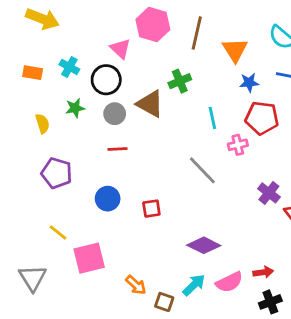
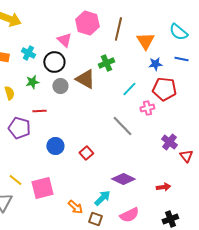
cyan line: (212, 118) -> (129, 89), turned 56
red line: (117, 149) -> (39, 111), moved
red square: (151, 209) -> (86, 153), turned -32
yellow line: (58, 233) -> (15, 180), moved
red arrow: (263, 272) -> (163, 187), moved
pink semicircle: (229, 282) -> (129, 215), moved
cyan arrow: (194, 285) -> (102, 198), moved

